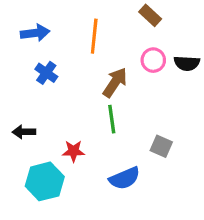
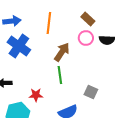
brown rectangle: (150, 15) -> (88, 19), moved
blue cross: (46, 73) -> (19, 46), size x1.6

